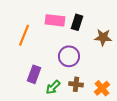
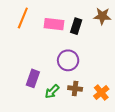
orange line: (24, 35) -> (23, 18), moved
brown star: (103, 37) -> (102, 16), moved

